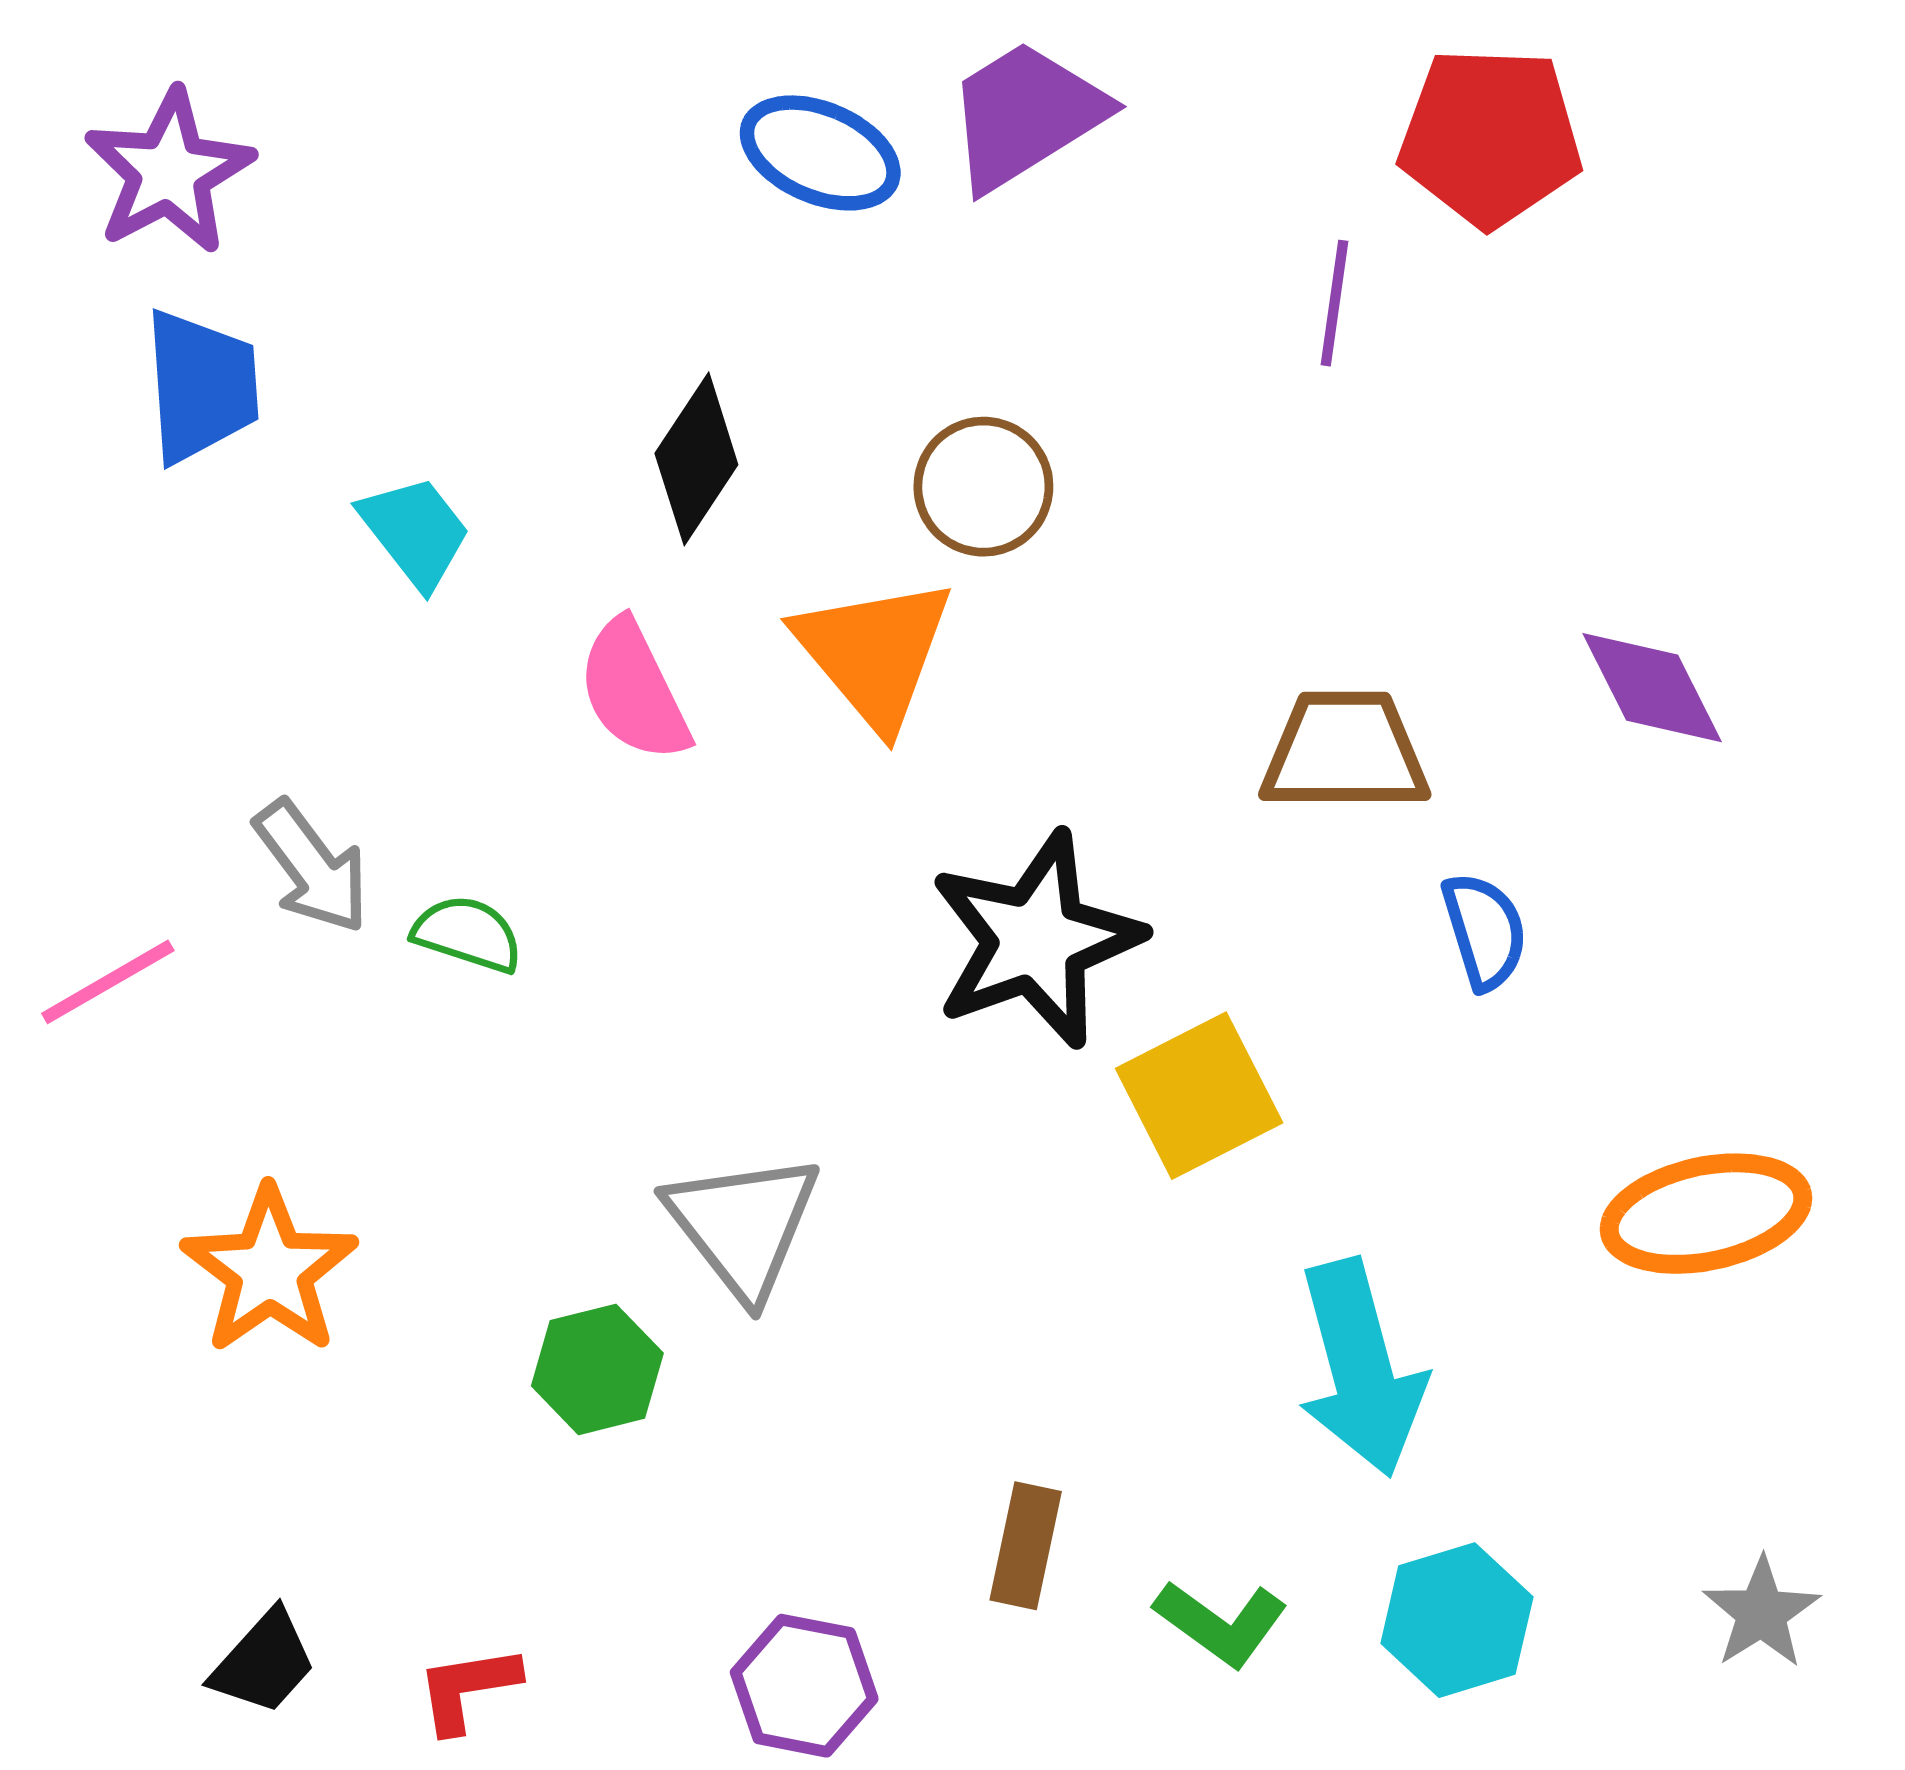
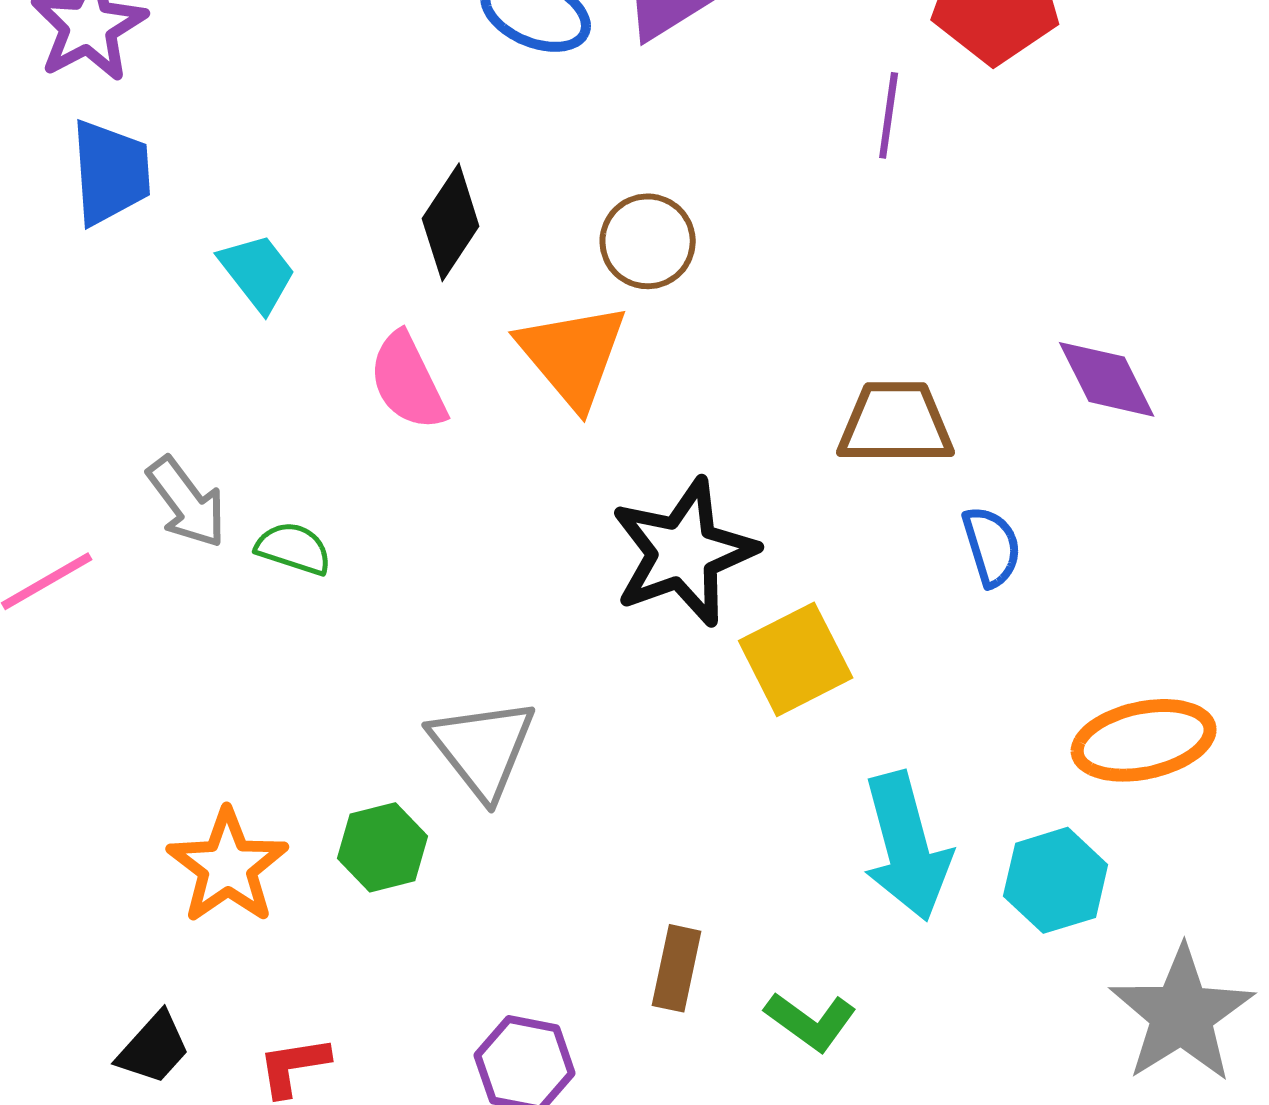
orange star: (270, 1270) -> (228, 866), moved
gray star: (1761, 1613) -> (1182, 1014), size x1.8
cyan hexagon: (1457, 1620) -> (1056, 880), moved

